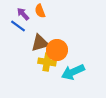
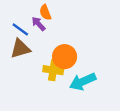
purple arrow: (23, 14) -> (38, 24), moved
brown triangle: (40, 43) -> (20, 49), moved

